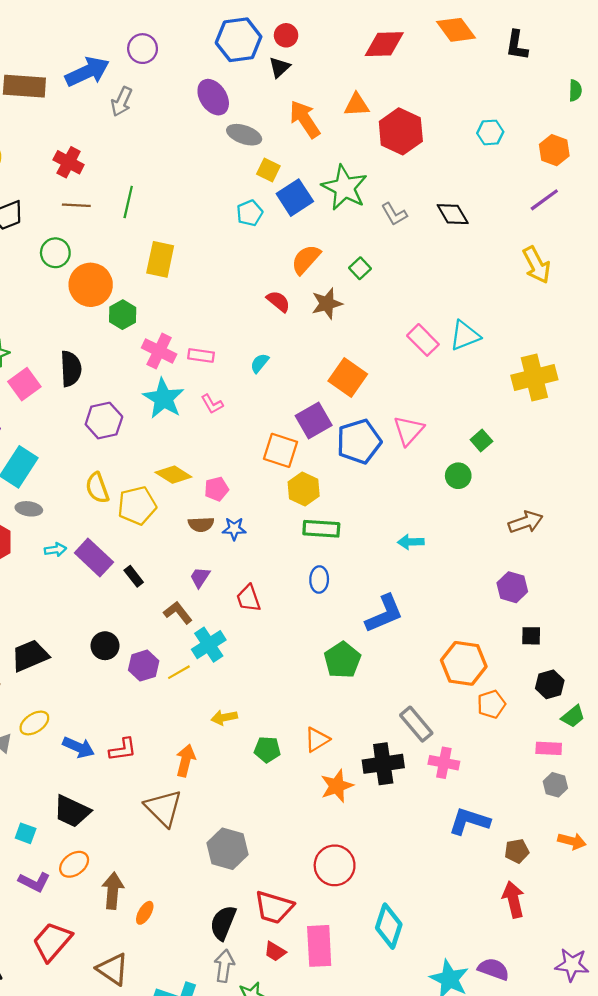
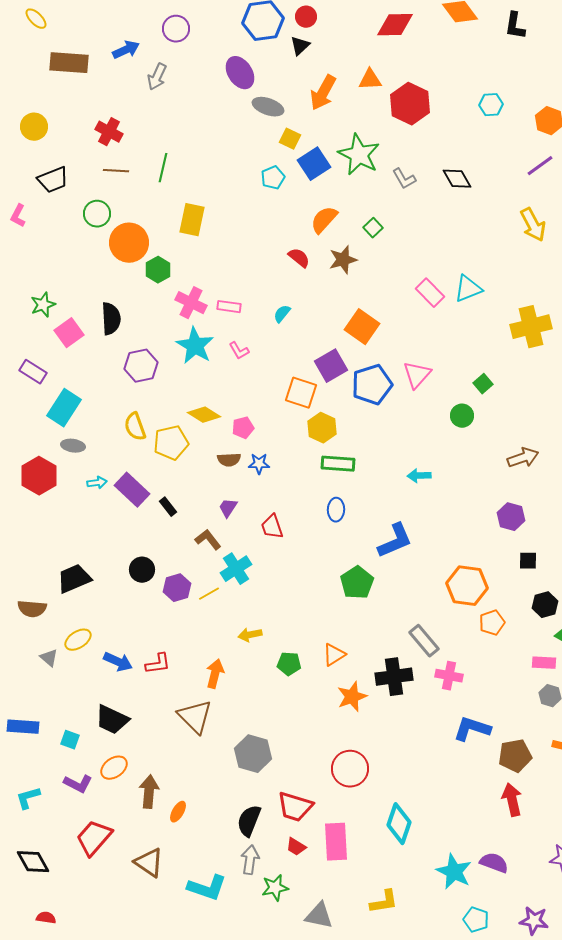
blue arrow: (87, 72) -> (126, 50), size x0.7
orange arrow: (305, 119) -> (323, 93), turned -117
brown pentagon: (517, 851) -> (515, 756), size x1.5

